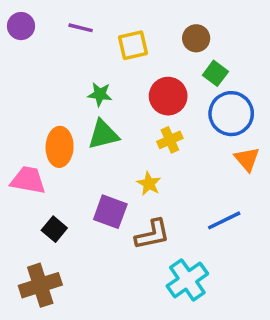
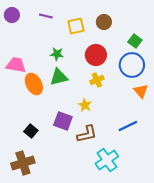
brown circle: (196, 38) -> (104, 22), moved
green square: (215, 73) -> (135, 41), moved
orange ellipse: (60, 147) -> (34, 84), turned -30
pink trapezoid: (28, 180) -> (16, 65), moved

